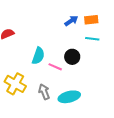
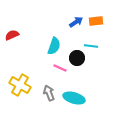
cyan line: (92, 39) -> (91, 46), moved
cyan semicircle: (38, 56) -> (54, 46), moved
cyan ellipse: (69, 97) -> (74, 98), turned 30

